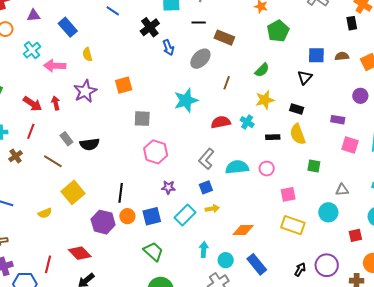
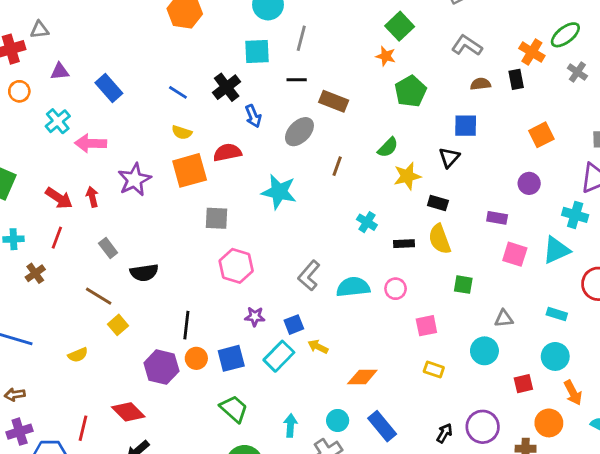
blue line: (113, 11) -> (178, 92), moved
yellow semicircle: (87, 54) -> (182, 132), moved, turned -56
brown semicircle: (342, 56) -> (481, 84), moved
orange square: (124, 85) -> (190, 170), size x1.4
cyan star: (186, 100) -> (279, 192), turned 30
yellow star: (265, 100) -> (407, 176), moved
red semicircle: (221, 122) -> (227, 152), moved
black semicircle: (90, 144) -> (144, 273), moved
brown line: (53, 161) -> (99, 296), moved
blue square: (206, 187) -> (294, 325), moved
yellow square: (73, 192) -> (118, 325), size x0.6
yellow arrow: (212, 209) -> (318, 347), turned -144
yellow rectangle: (293, 225) -> (434, 369), size x0.6
cyan arrow: (204, 249) -> (290, 425), moved

